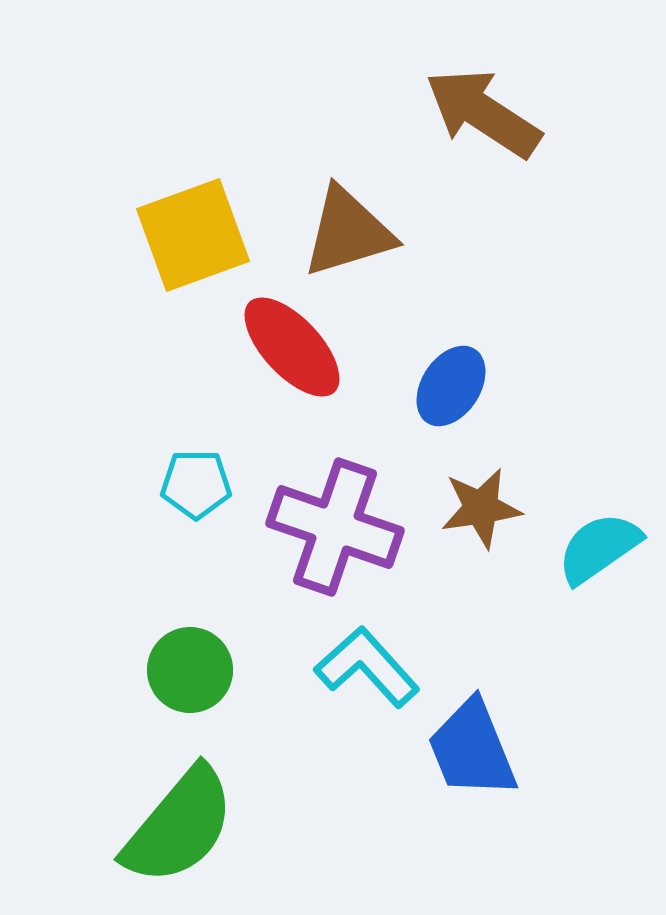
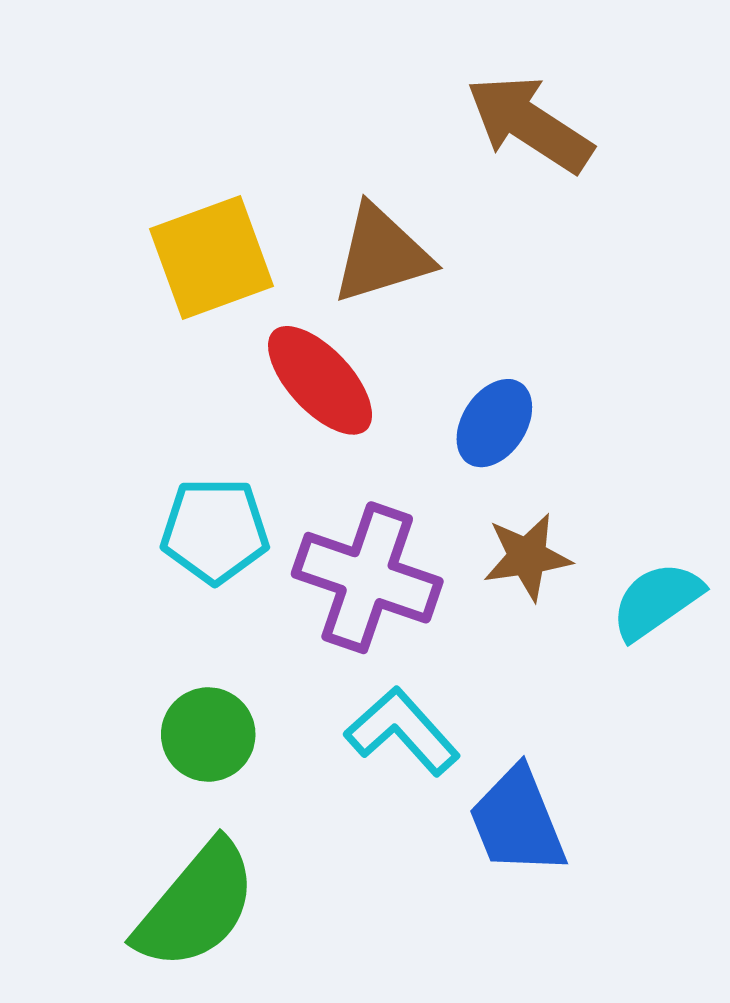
cyan pentagon: (196, 484) -> (215, 531), size x1.4

